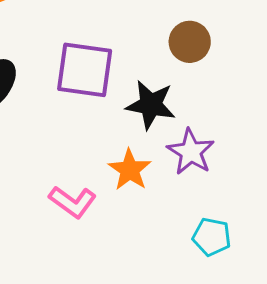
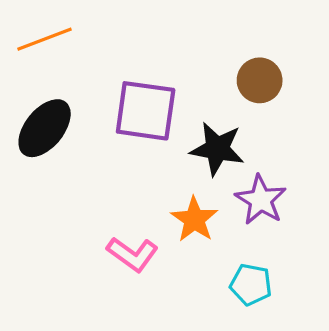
cyan pentagon: (212, 237) -> (251, 285), moved

